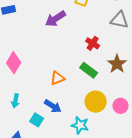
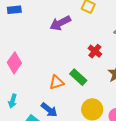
green rectangle: (89, 70) -> (78, 77), moved

